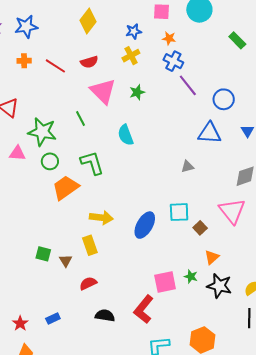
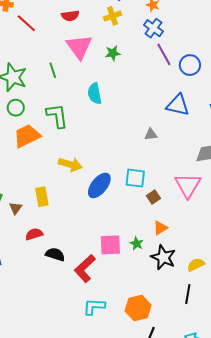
red line: (55, 66) -> (26, 23), moved
blue circle: (224, 99) -> (190, 65), moved
yellow arrow: (101, 218) -> (70, 164), moved
black semicircle: (105, 315) -> (55, 254), moved

